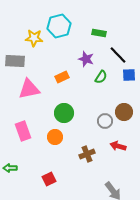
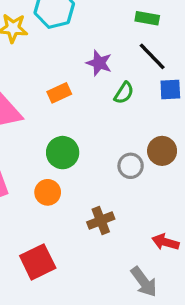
green rectangle: (99, 33) -> (147, 18), moved
red arrow: (118, 146) -> (165, 242), moved
red square: (49, 179) -> (38, 262), size x1.5

